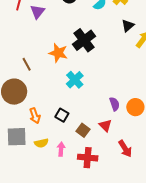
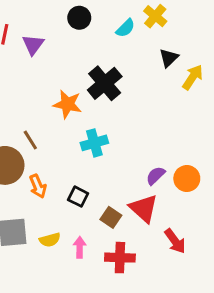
brown line: (27, 64) -> (30, 140), moved
cyan cross: (75, 80) -> (94, 143), turned 30
purple semicircle: (115, 104) -> (156, 176), turned -112
orange arrow: (35, 116) -> (38, 186), moved
red triangle: (105, 126) -> (144, 208), size x1.5

